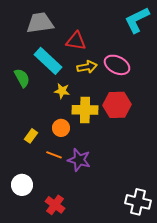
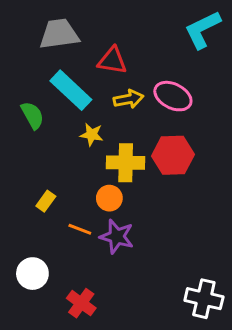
orange circle: (61, 128) -> (109, 198), moved

